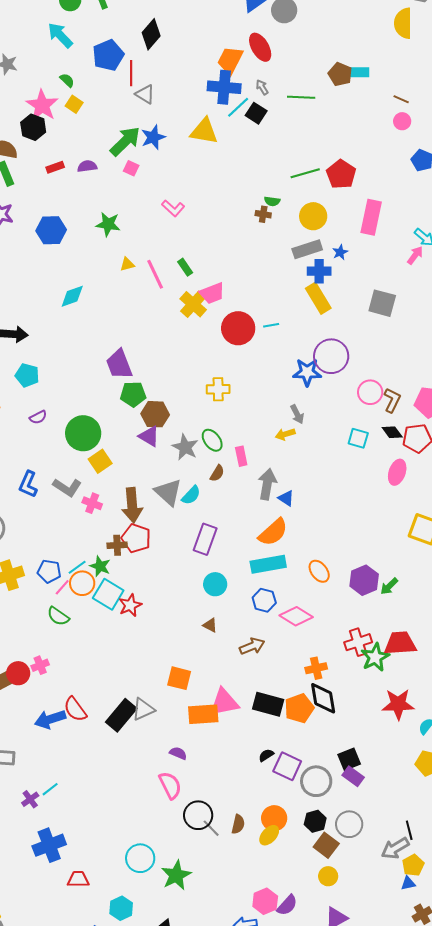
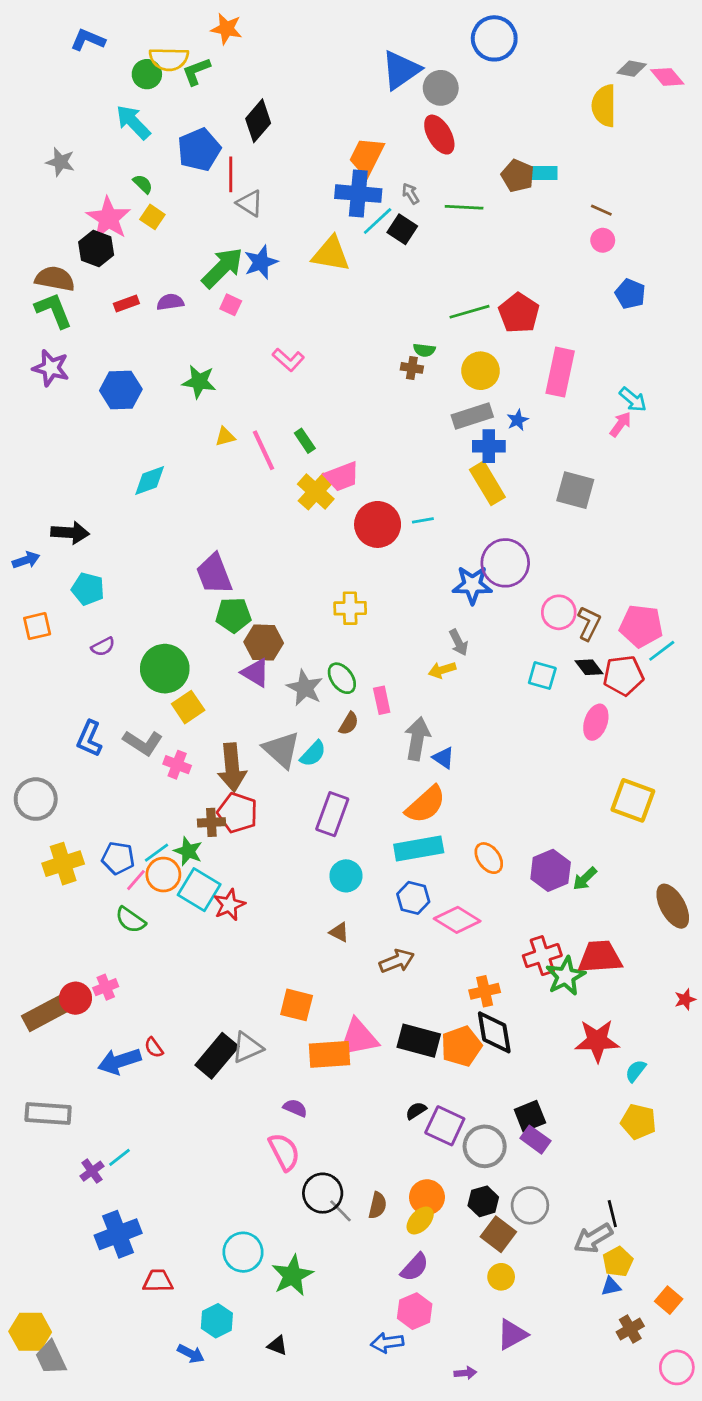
red ellipse: (260, 47) -> (439, 135), moved
red semicircle: (75, 709) -> (154, 1048), size x0.6
purple semicircle: (287, 905) -> (415, 1267), moved

